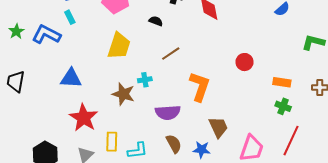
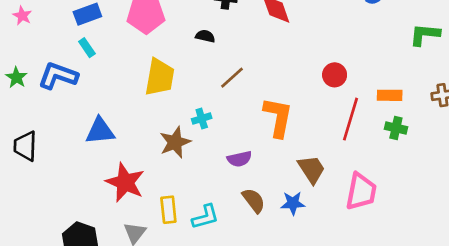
brown star: (123, 94) -> (175, 142), turned -30
purple semicircle: (168, 112) -> (239, 159), size x0.7
red line: (291, 141) -> (350, 119), moved

